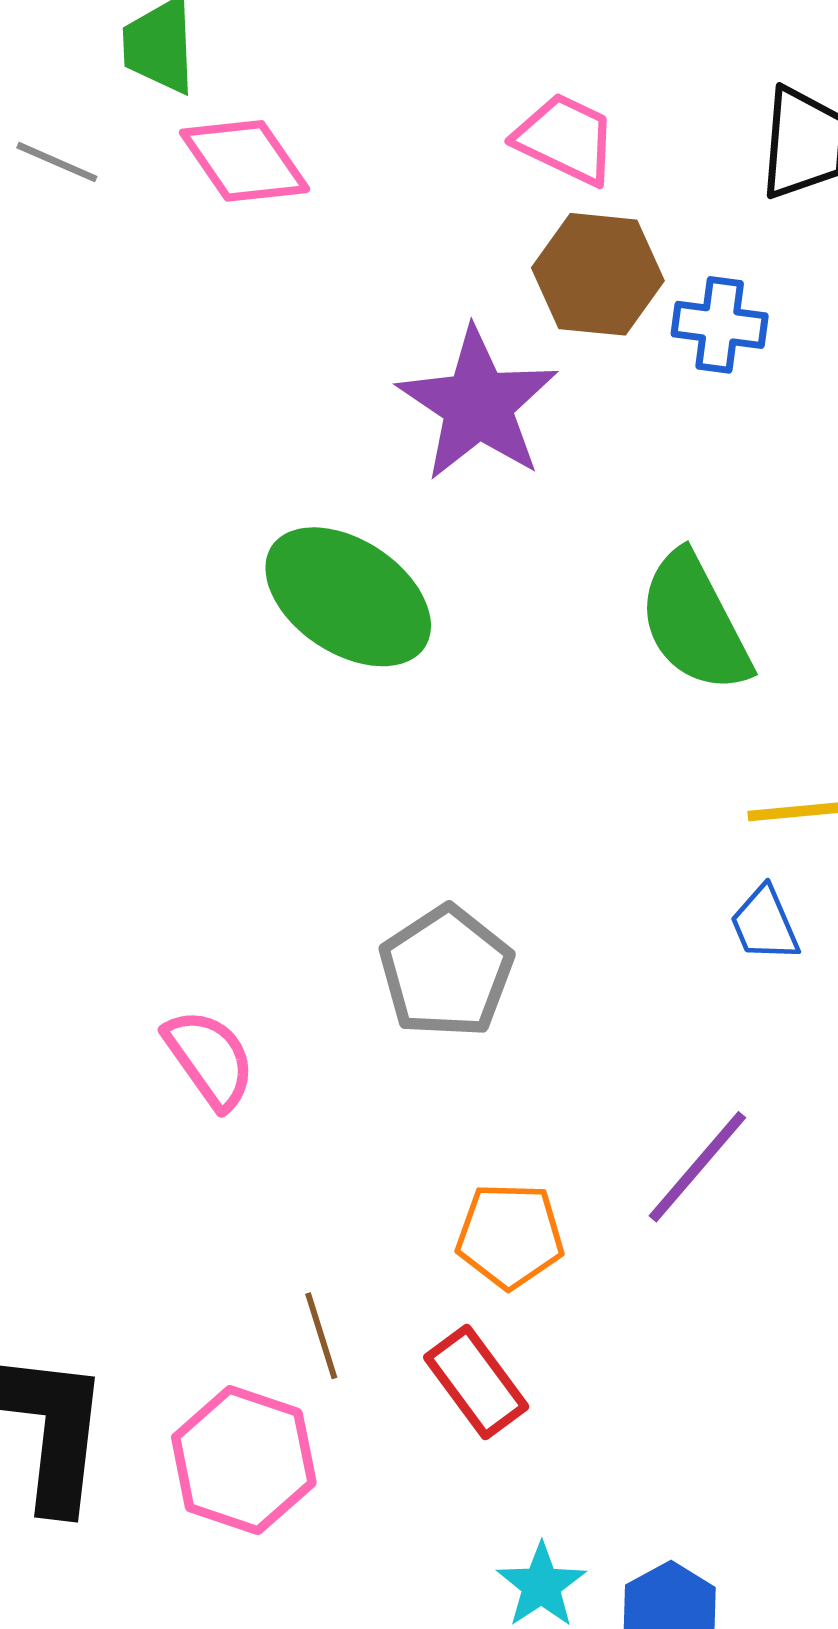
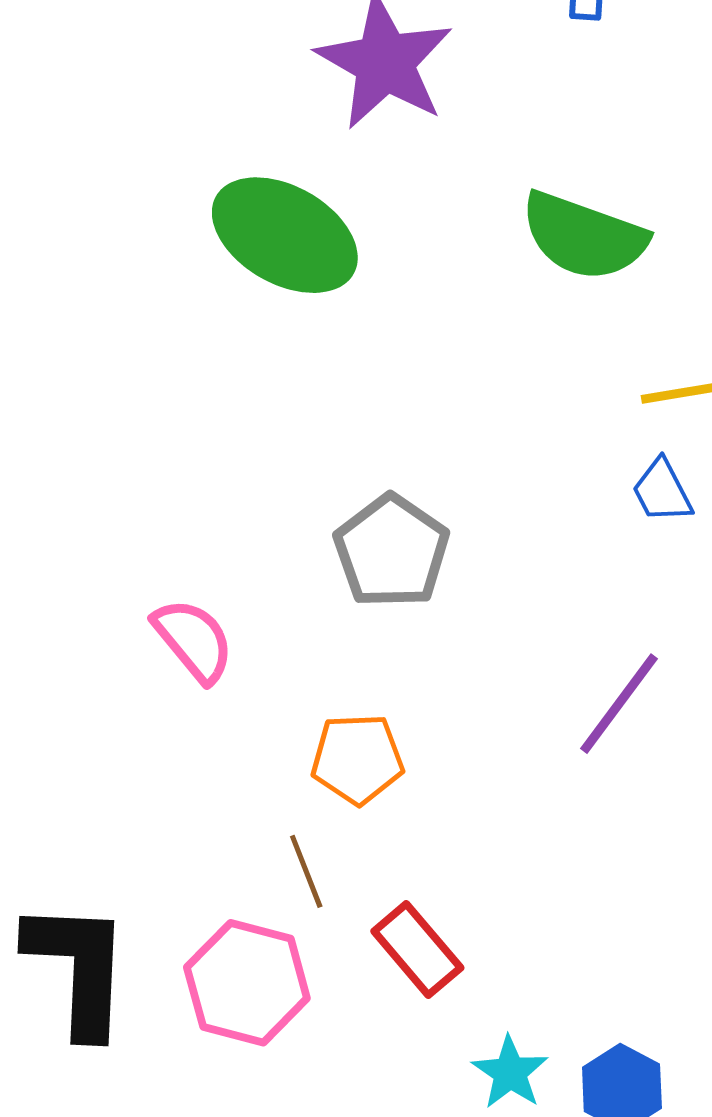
green semicircle: (695, 622) -> (584, 236), turned -39
orange pentagon: (510, 1236) -> (357, 759), moved
red rectangle: (476, 1382) -> (417, 950), moved

